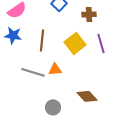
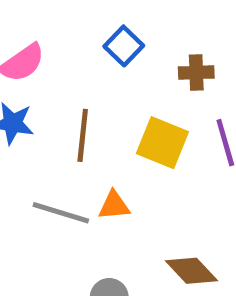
yellow square: (75, 43) -> (162, 143), turned -30

